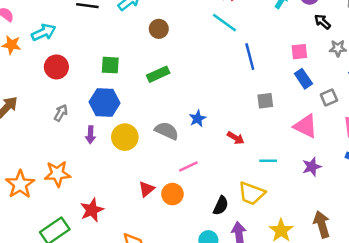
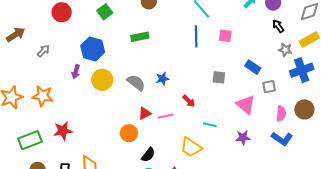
pink square: (299, 52) -> (225, 36), moved
blue line: (250, 57) -> (196, 36), moved
green square: (110, 65) -> (105, 12), moved, turned 35
blue rectangle: (303, 79) -> (253, 67), turned -35
gray arrow: (61, 113) -> (43, 51), moved
pink line: (188, 166) -> (165, 116), moved
red triangle: (147, 189) -> (145, 113), moved
black semicircle: (221, 206) -> (148, 155), moved

